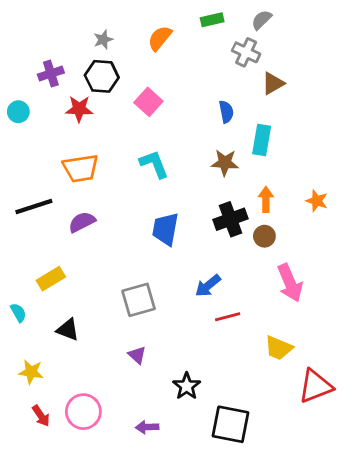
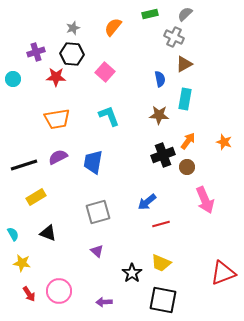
brown triangle: (273, 83) -> (184, 64), moved
orange arrow: (266, 199) -> (188, 141), turned 36
black line: (34, 206) -> (24, 165), moved
blue trapezoid: (165, 229) -> (93, 162), moved
cyan semicircle: (18, 313) -> (13, 234), moved
yellow trapezoid: (279, 348) -> (161, 263), moved

